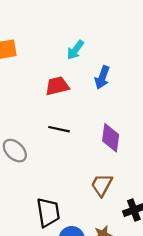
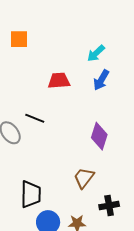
cyan arrow: (75, 50) -> (96, 53), moved
black line: (59, 129) -> (35, 118), moved

